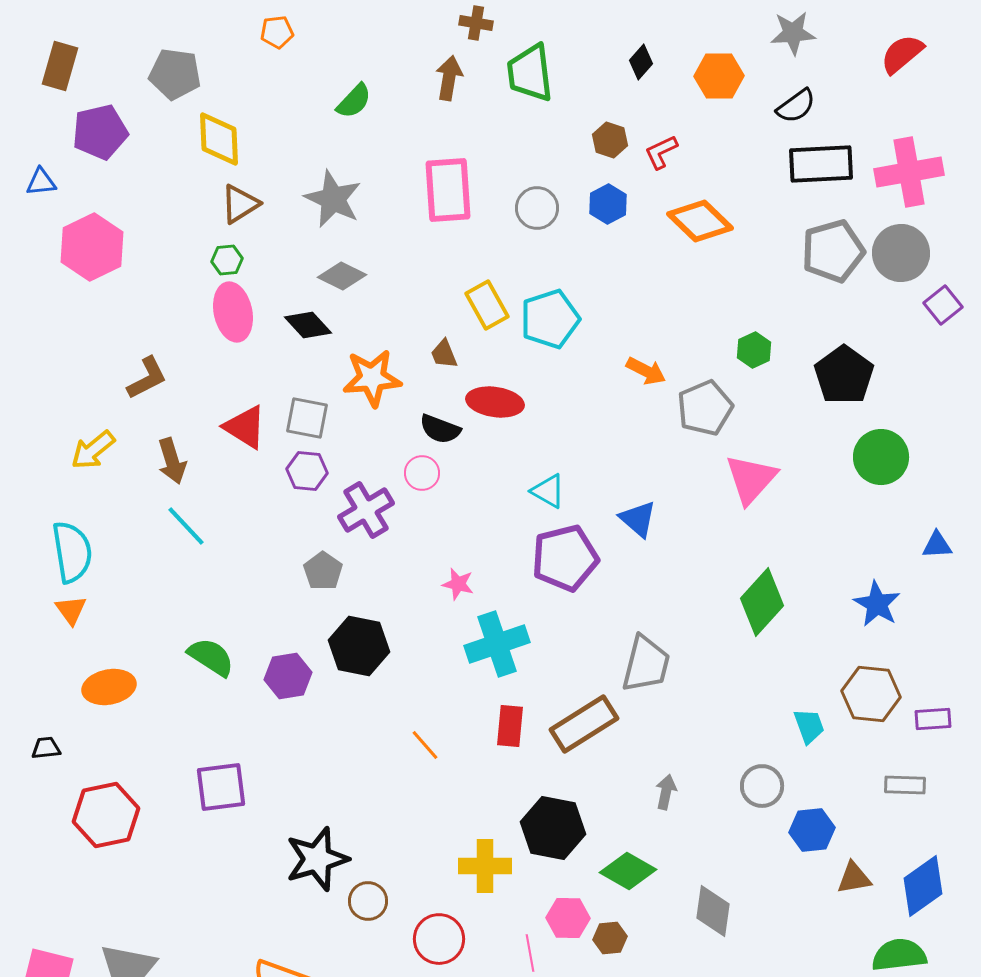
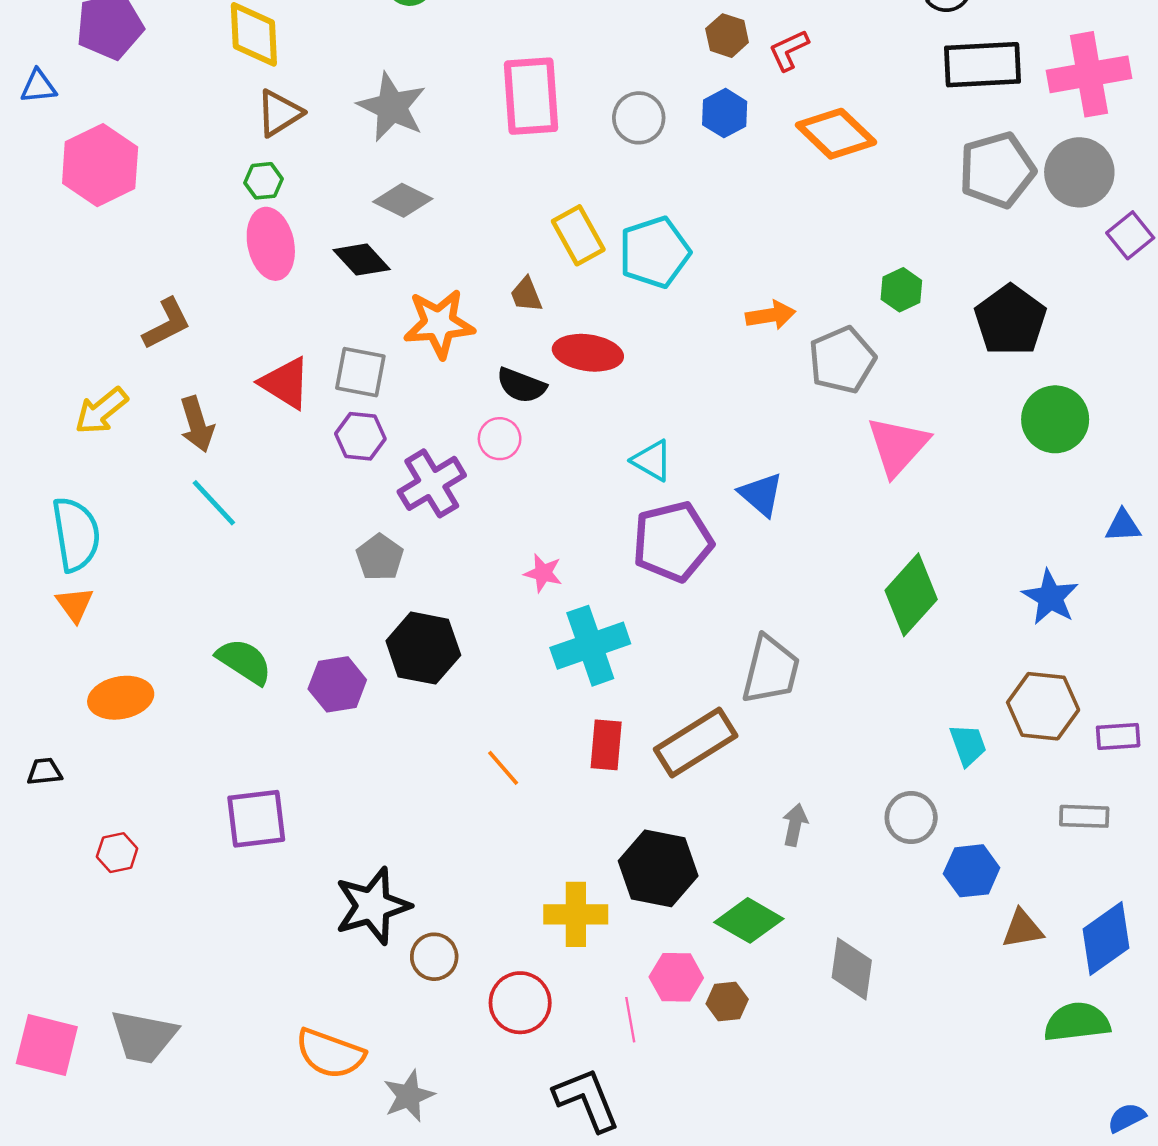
orange arrow: (646, 371) -> (771, 315), turned -36
red hexagon: (106, 815) -> (117, 853), size x0.5

